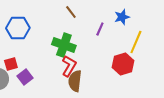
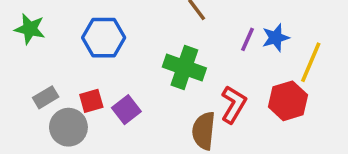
blue star: (122, 17) -> (276, 38), moved
red L-shape: (69, 66) -> (233, 104), moved
purple square: (25, 77) -> (126, 110), moved

